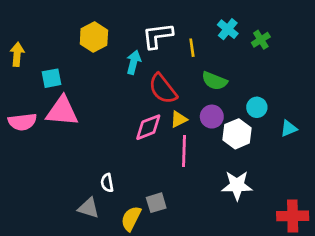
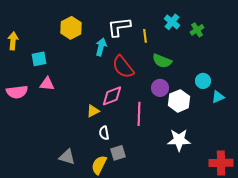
cyan circle: (257, 107) -> (203, 81), moved
pink triangle: (62, 111) -> (47, 84), size x0.6
yellow triangle: (179, 119) -> (93, 111), moved
white semicircle: (107, 183) -> (104, 133), moved

